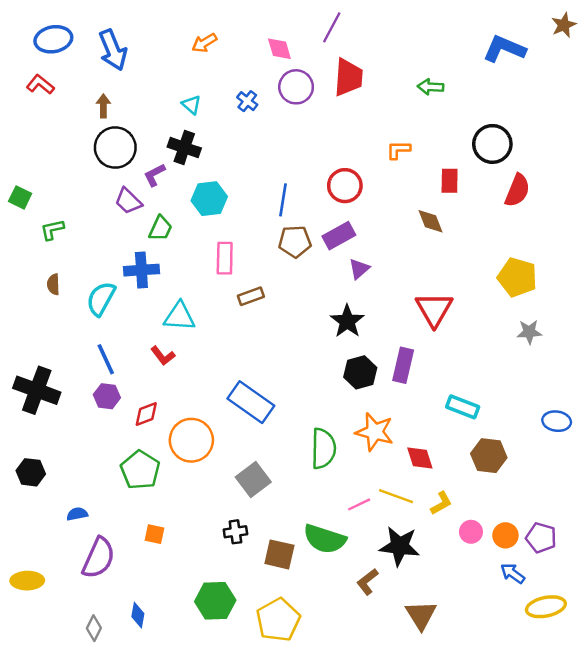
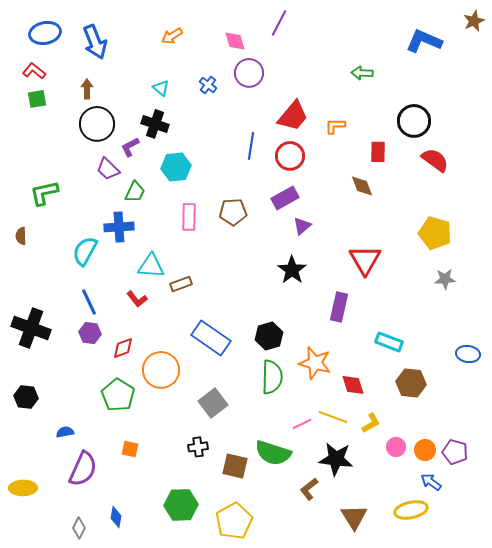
red trapezoid: (348, 77) -> (293, 116), moved, turned 36
red semicircle: (517, 190) -> (435, 160), turned -76
green square: (20, 197) -> (37, 99), moved, turned -36
blue line: (283, 200) -> (251, 146), moved
green L-shape: (52, 230) -> (44, 193), size x1.4
brown pentagon: (295, 242) -> (233, 212), moved
brown semicircle: (53, 284) -> (21, 236), moved
brown rectangle: (251, 296) -> (181, 284), moved
black hexagon: (360, 372) -> (269, 336), moved
yellow ellipse: (546, 607) -> (411, 510), moved

